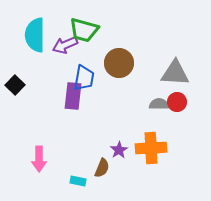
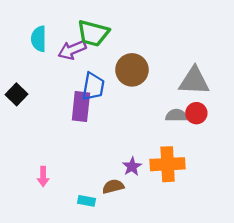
cyan semicircle: (35, 35) -> (39, 39), size x0.7
pink arrow: (39, 159) -> (43, 176), size x0.7
brown semicircle: (102, 168) -> (113, 186), turned -126

